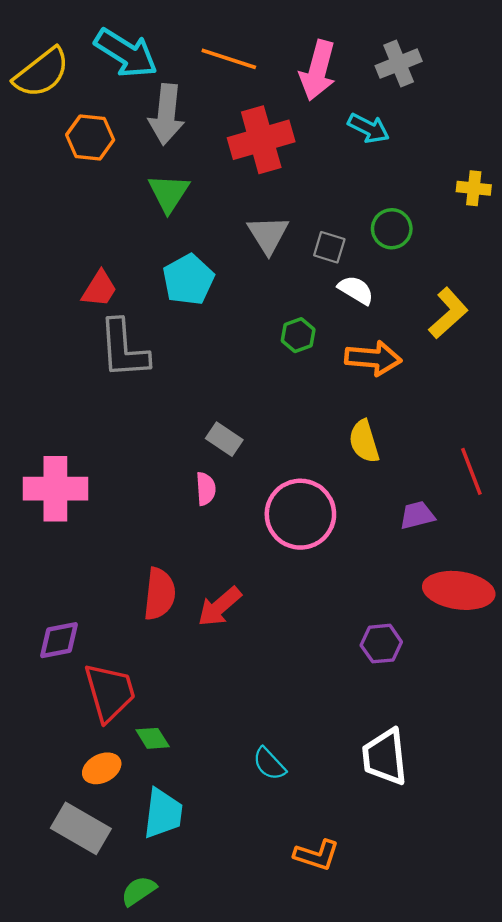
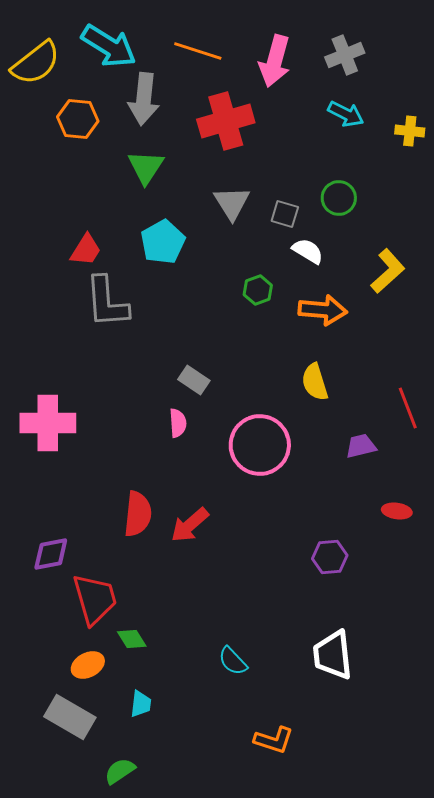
cyan arrow: (369, 128) -> (346, 114), moved
yellow cross: (474, 188) -> (410, 131), moved
red ellipse: (459, 590) -> (397, 511), size x0.5
cyan trapezoid: (163, 813) -> (141, 704), size x0.6

